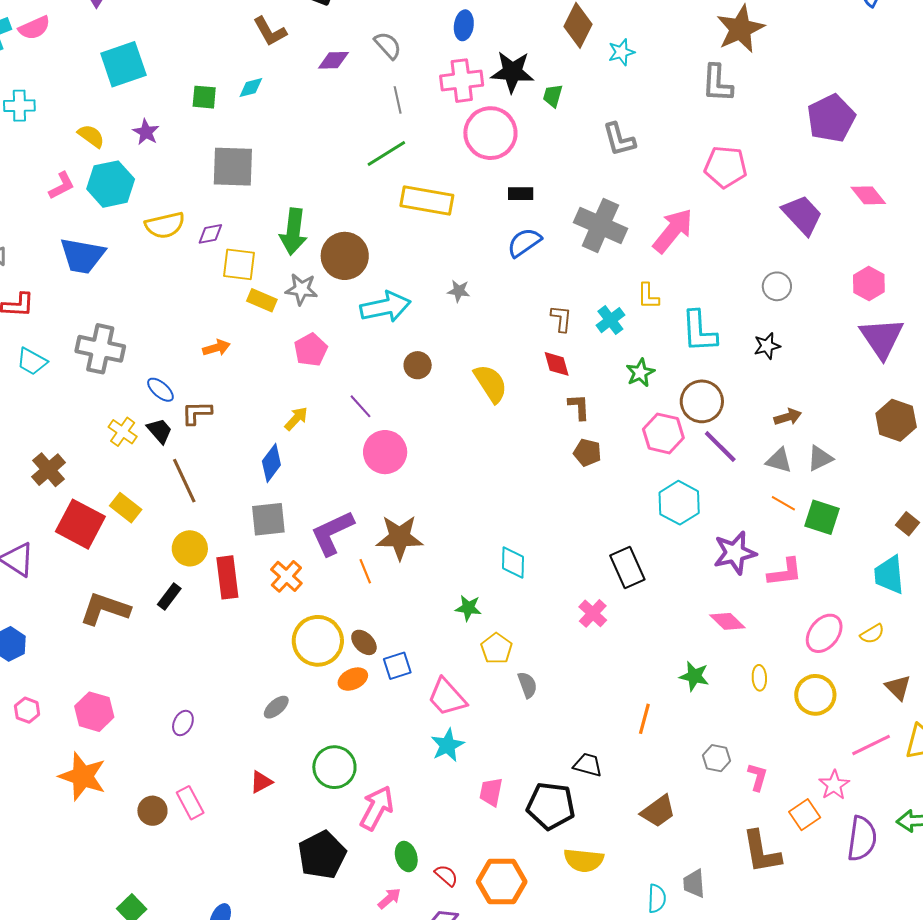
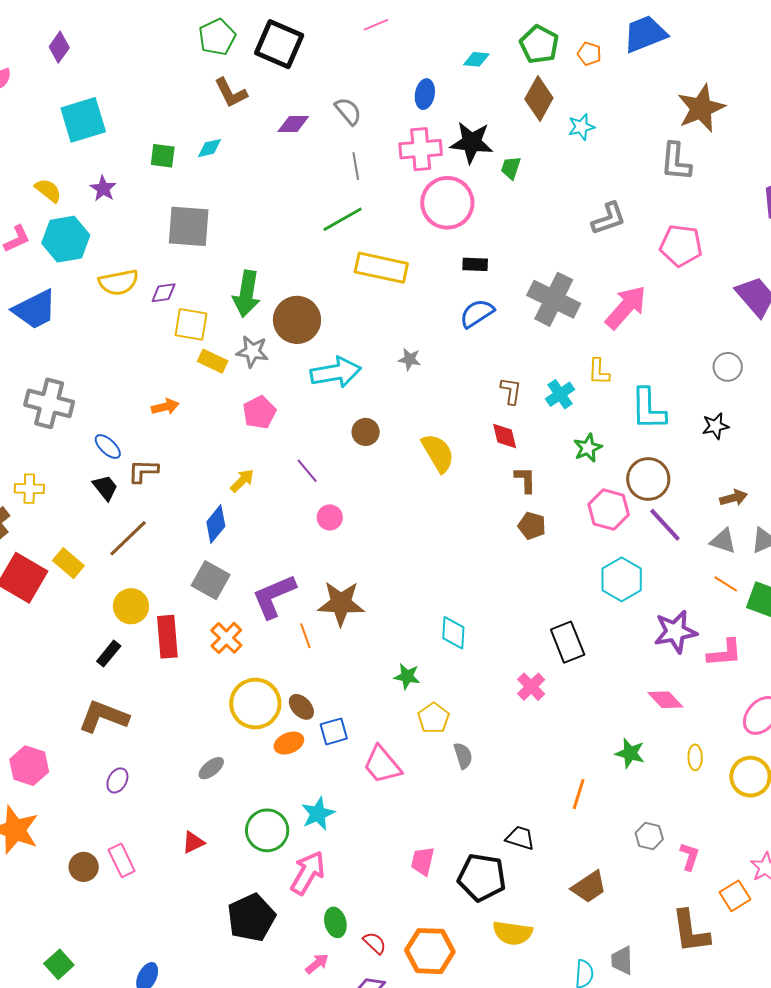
gray L-shape: (619, 139) -> (609, 219), moved, turned -96
blue trapezoid: (82, 256) -> (35, 310), turned -39
yellow cross: (123, 432) -> (29, 489), moved, turned -36
pink circle: (385, 452) -> (330, 517), size x0.6
brown line: (184, 481) -> (128, 538), turned 69
gray square: (268, 519) -> (211, 580), turned 33
brown L-shape: (105, 609) -> (104, 717), moved
cyan star: (447, 745) -> (318, 814), moved

